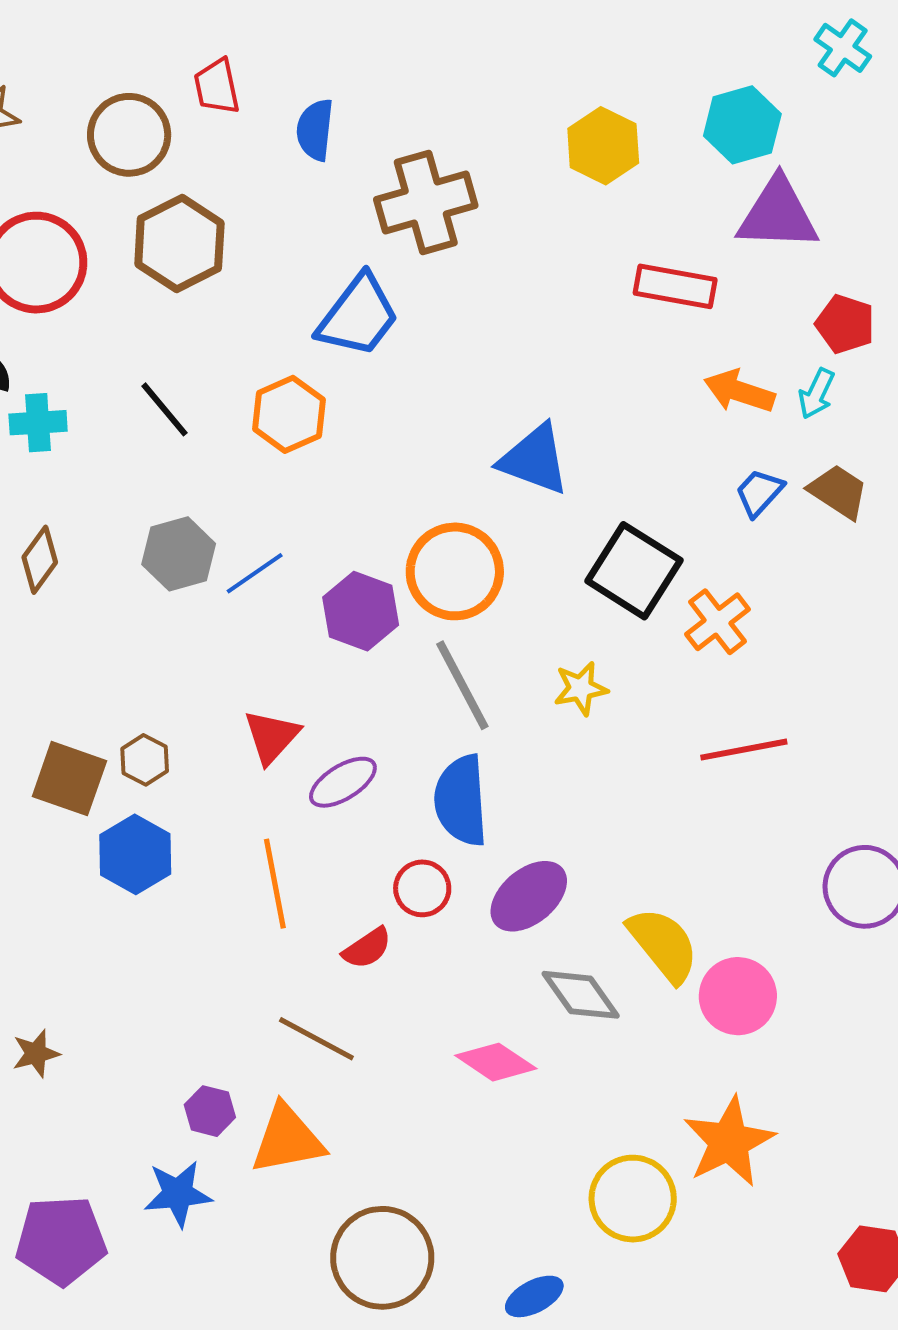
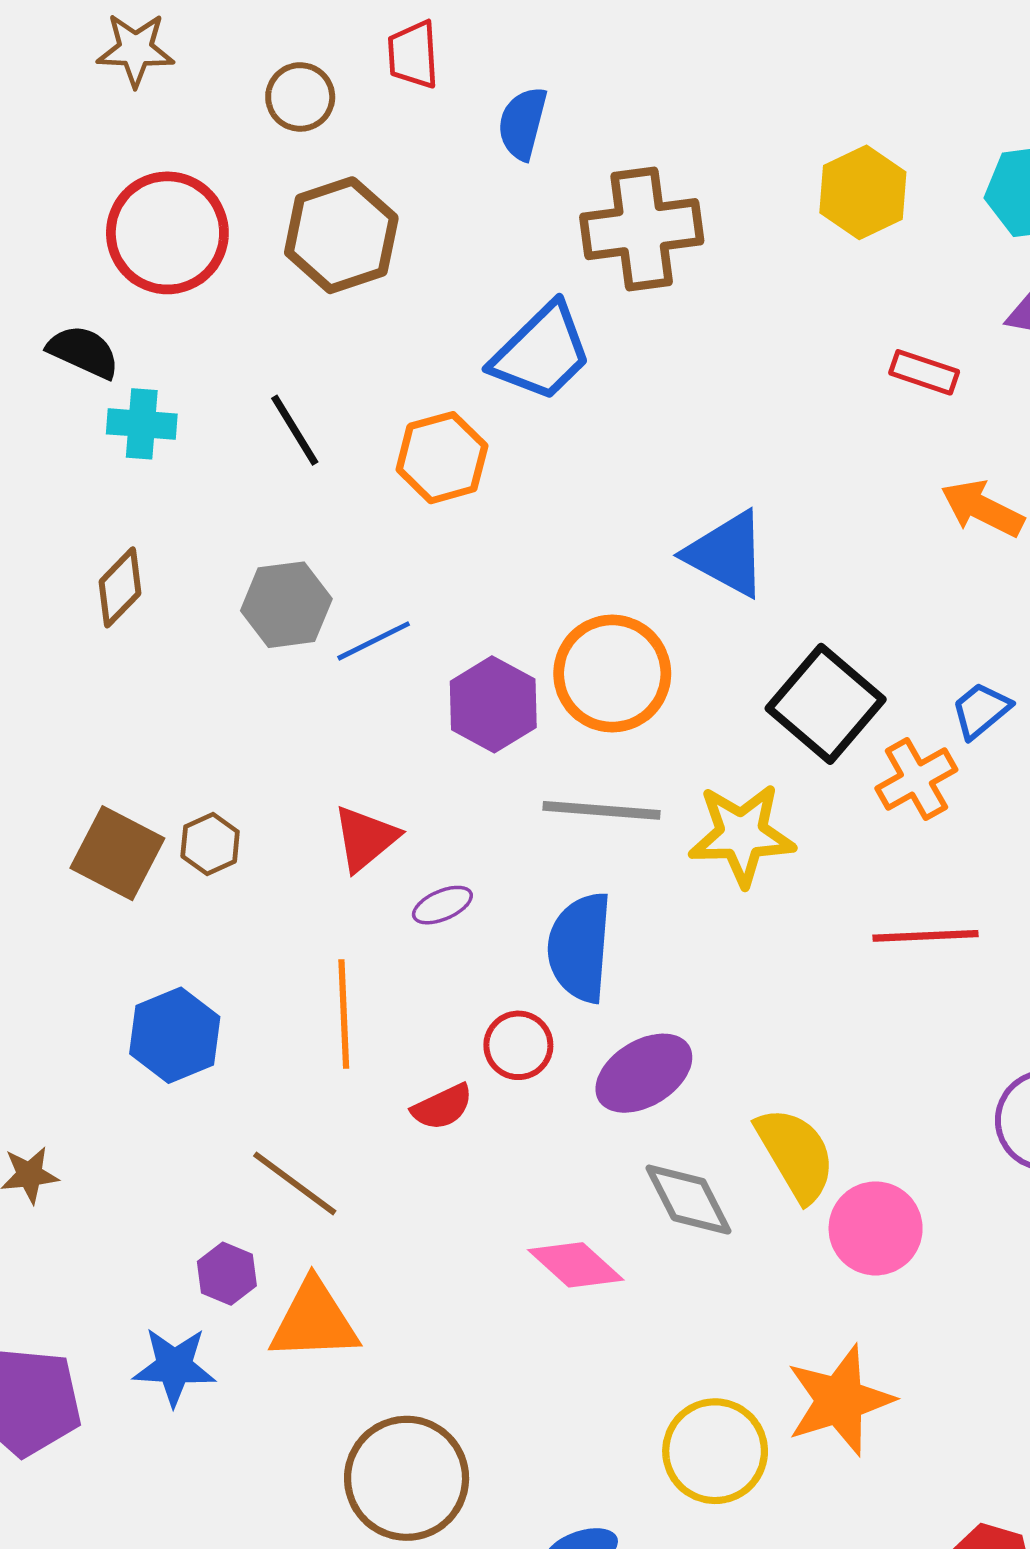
brown circle: (129, 135) -> (300, 97), size x0.7
red rectangle: (675, 286) -> (924, 372), size x0.7
blue trapezoid: (759, 492) -> (981, 710), moved
gray line: (462, 685) -> (601, 810), turned -66
yellow star: (581, 688) -> (742, 835), size x1.6
purple ellipse: (343, 782) -> (442, 905), size x0.7
blue hexagon: (135, 854) -> (175, 1035), moved
brown line: (316, 1039) -> (295, 1183), moved

